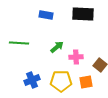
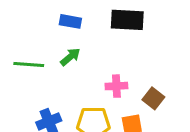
green arrow: (57, 47) -> (70, 57), moved

